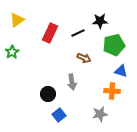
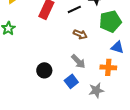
gray arrow: (72, 82) -> (78, 61), moved, turned -35
blue square: (59, 115) -> (71, 81), moved

